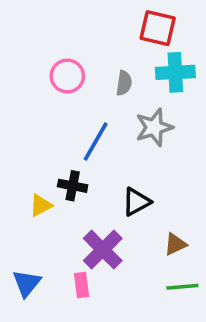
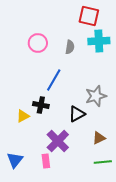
gray star: (154, 127) -> (96, 96), moved

